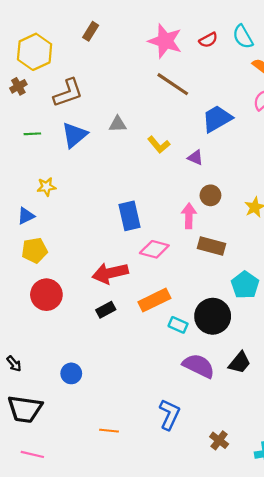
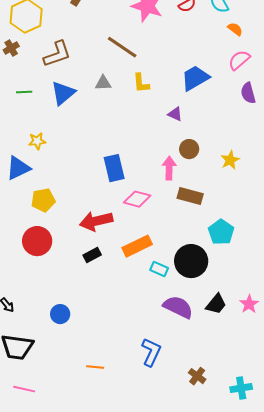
brown line: (173, 84) -> (122, 47), moved
yellow L-shape: (159, 145) -> (141, 83), moved, turned 35
blue triangle: (26, 216) -> (18, 168), size x1.5
yellow pentagon: (35, 250) -> (43, 200), moved

